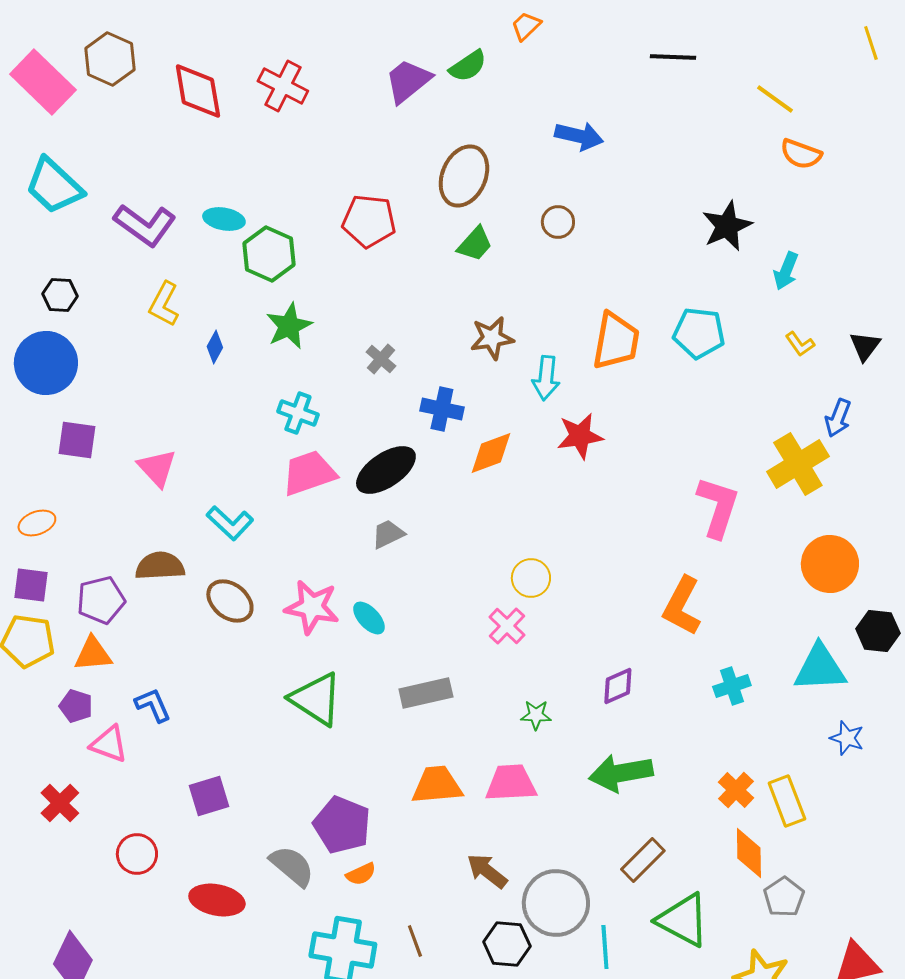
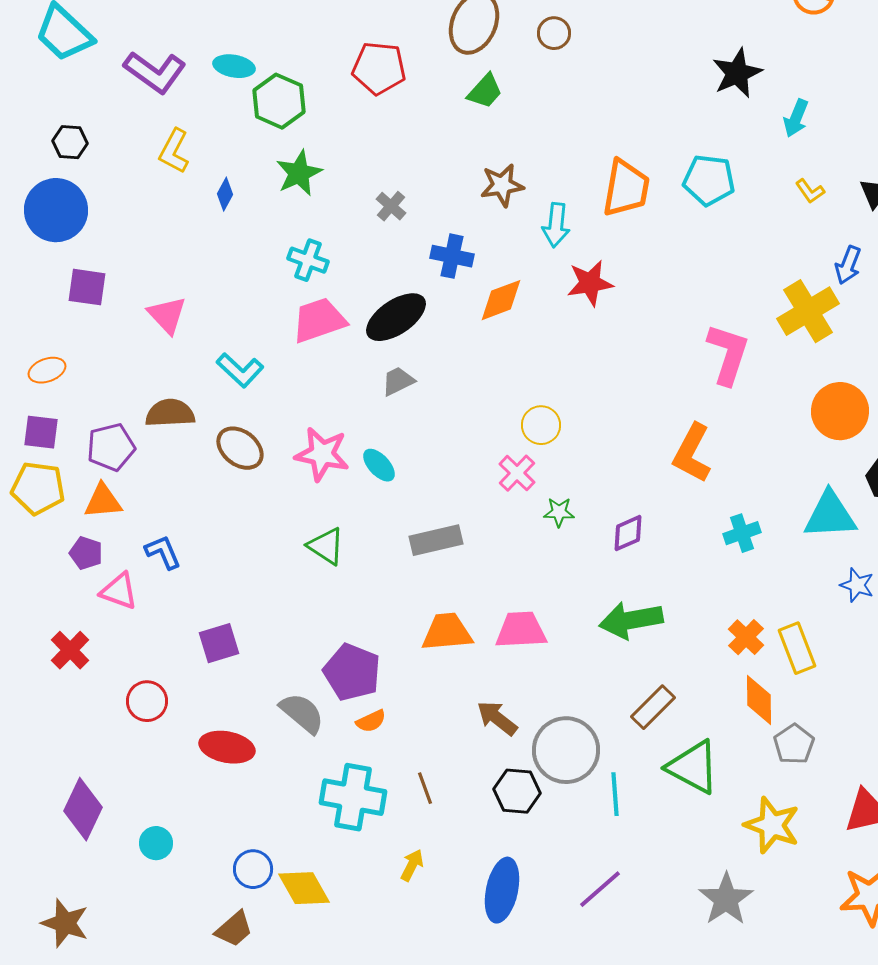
brown circle: (558, 222) -> (554, 33), moved
green triangle: (316, 699) -> (326, 546), size x0.7
green star: (536, 715) -> (559, 512), moved

